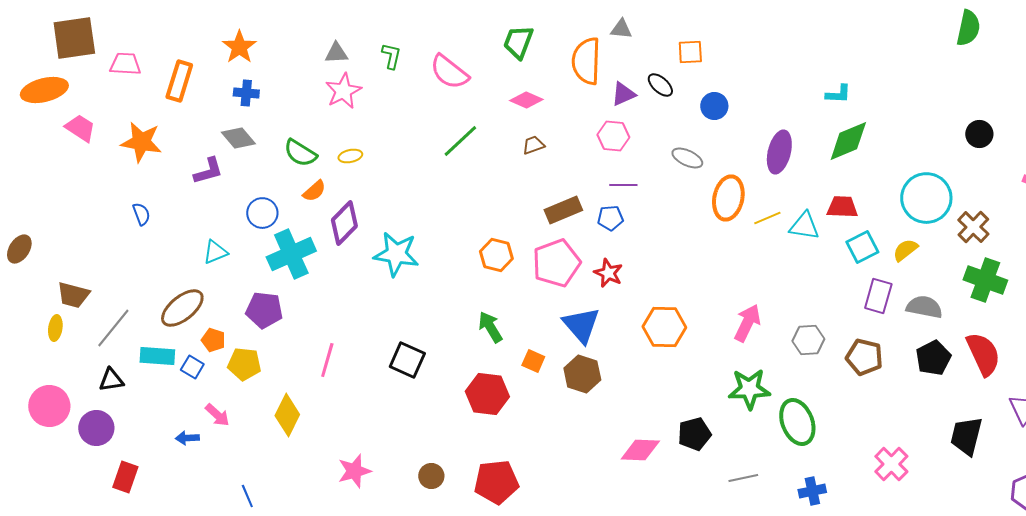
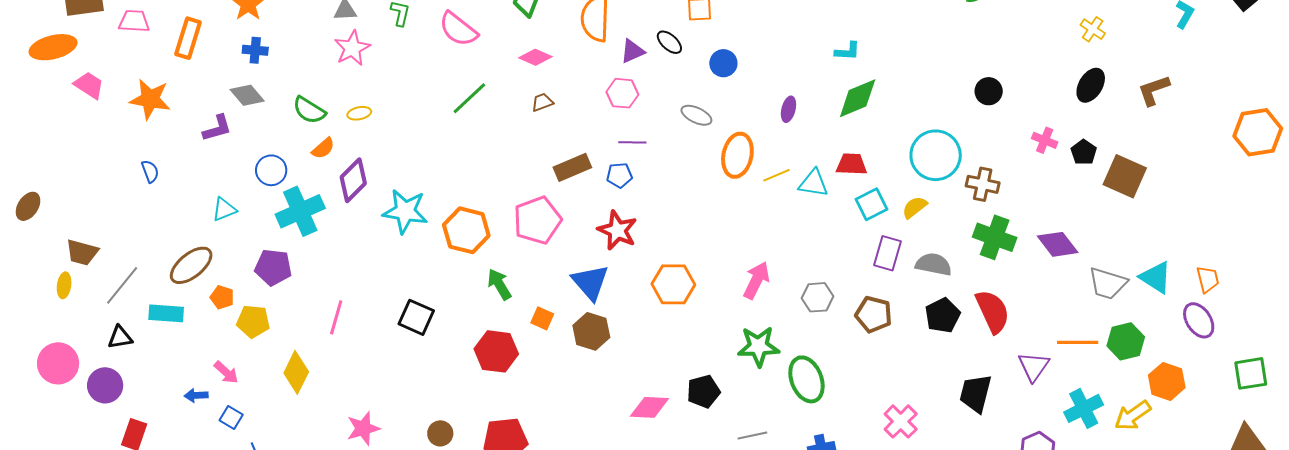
purple ellipse: (779, 152) -> (788, 109), size x0.6
brown cross: (973, 227) -> (983, 184), turned -32
orange hexagon: (496, 255) -> (466, 230), moved, size x1.4
pink pentagon: (556, 263) -> (537, 220), moved
red star: (608, 273) -> (617, 230), size x1.4
blue square: (192, 367) -> (231, 417), moved

